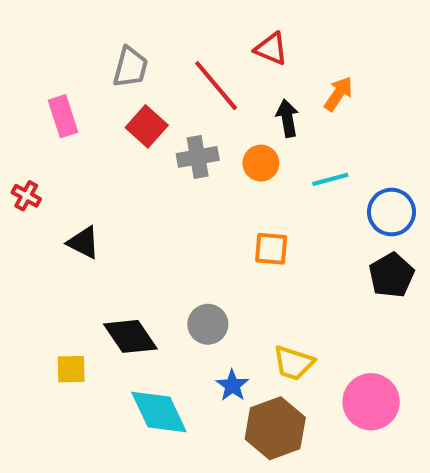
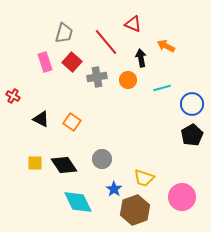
orange arrow: (338, 94) -> (166, 46), turned -96
pink rectangle: (63, 116) -> (45, 62), moved
orange square: (271, 249) -> (72, 122), moved, turned 30
yellow square: (71, 369) -> (35, 163), moved

